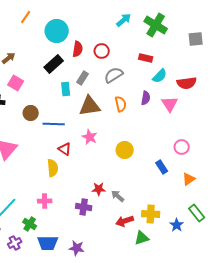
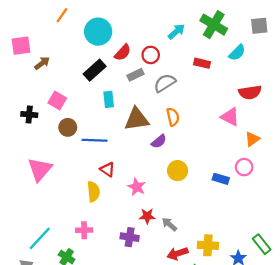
cyan arrow: (124, 20) -> (176, 32), moved
gray square: (196, 39) -> (259, 26), moved
red semicircle: (78, 49) -> (123, 53), turned 35
cyan semicircle: (160, 76) -> (237, 53), moved
gray rectangle: (83, 78) -> (135, 75), moved, turned 32
pink square: (16, 83) -> (57, 101), moved
purple semicircle: (146, 98) -> (159, 141), moved, turned 40
pink triangle: (170, 104) -> (230, 117), turned -30
pink star: (90, 137) -> (137, 187), moved
blue rectangle: (162, 167) -> (221, 179), moved, turned -40
orange triangle: (189, 179) -> (252, 139), moved

